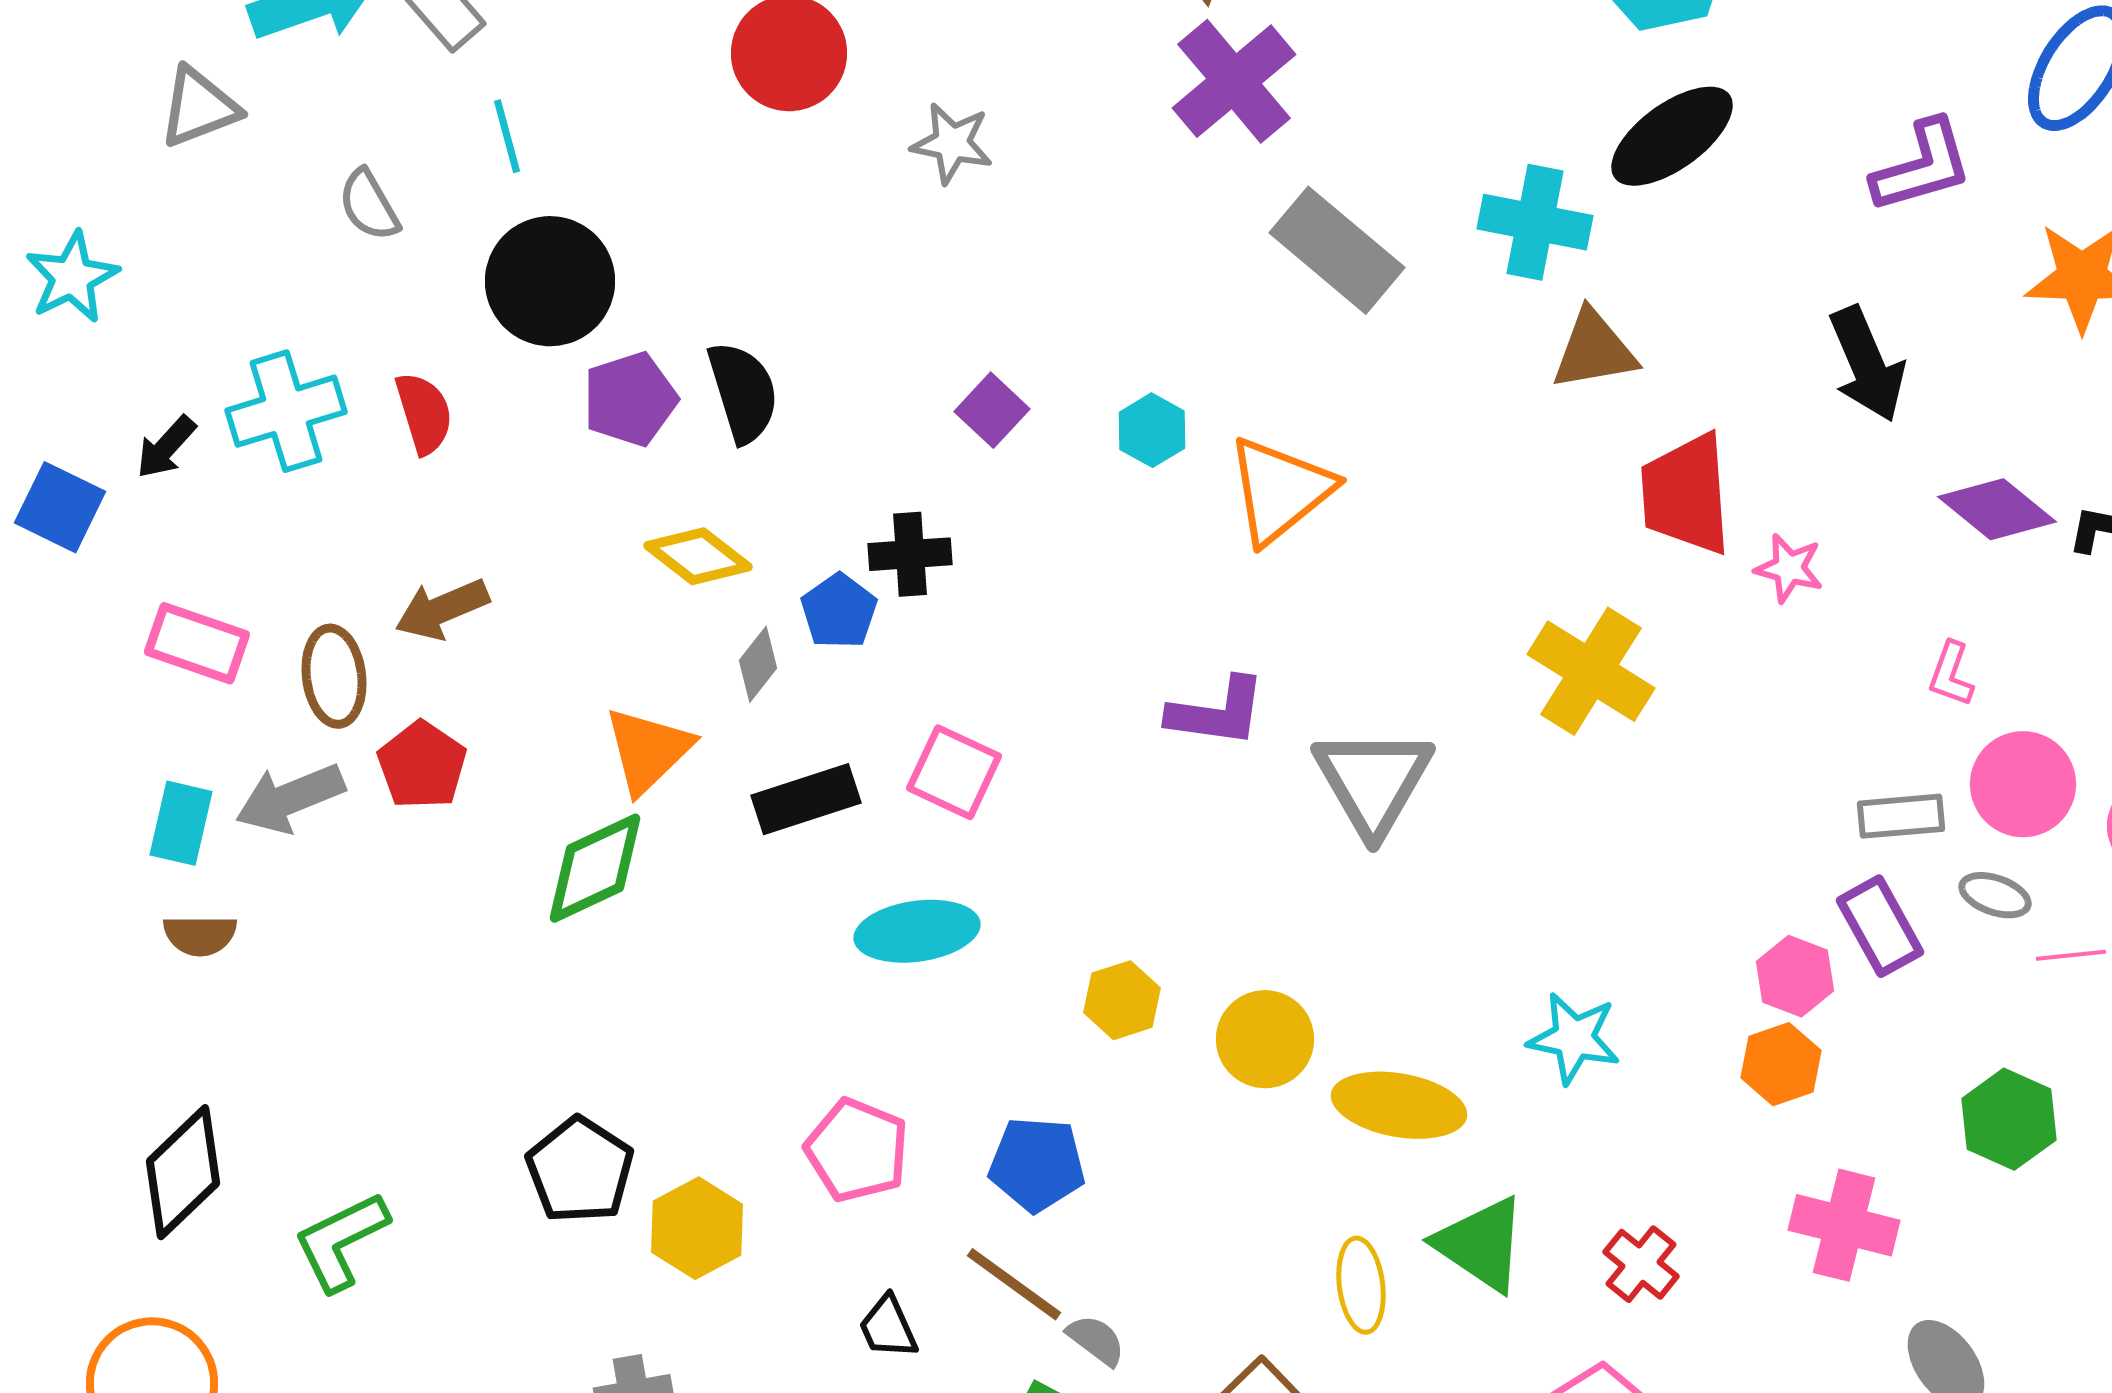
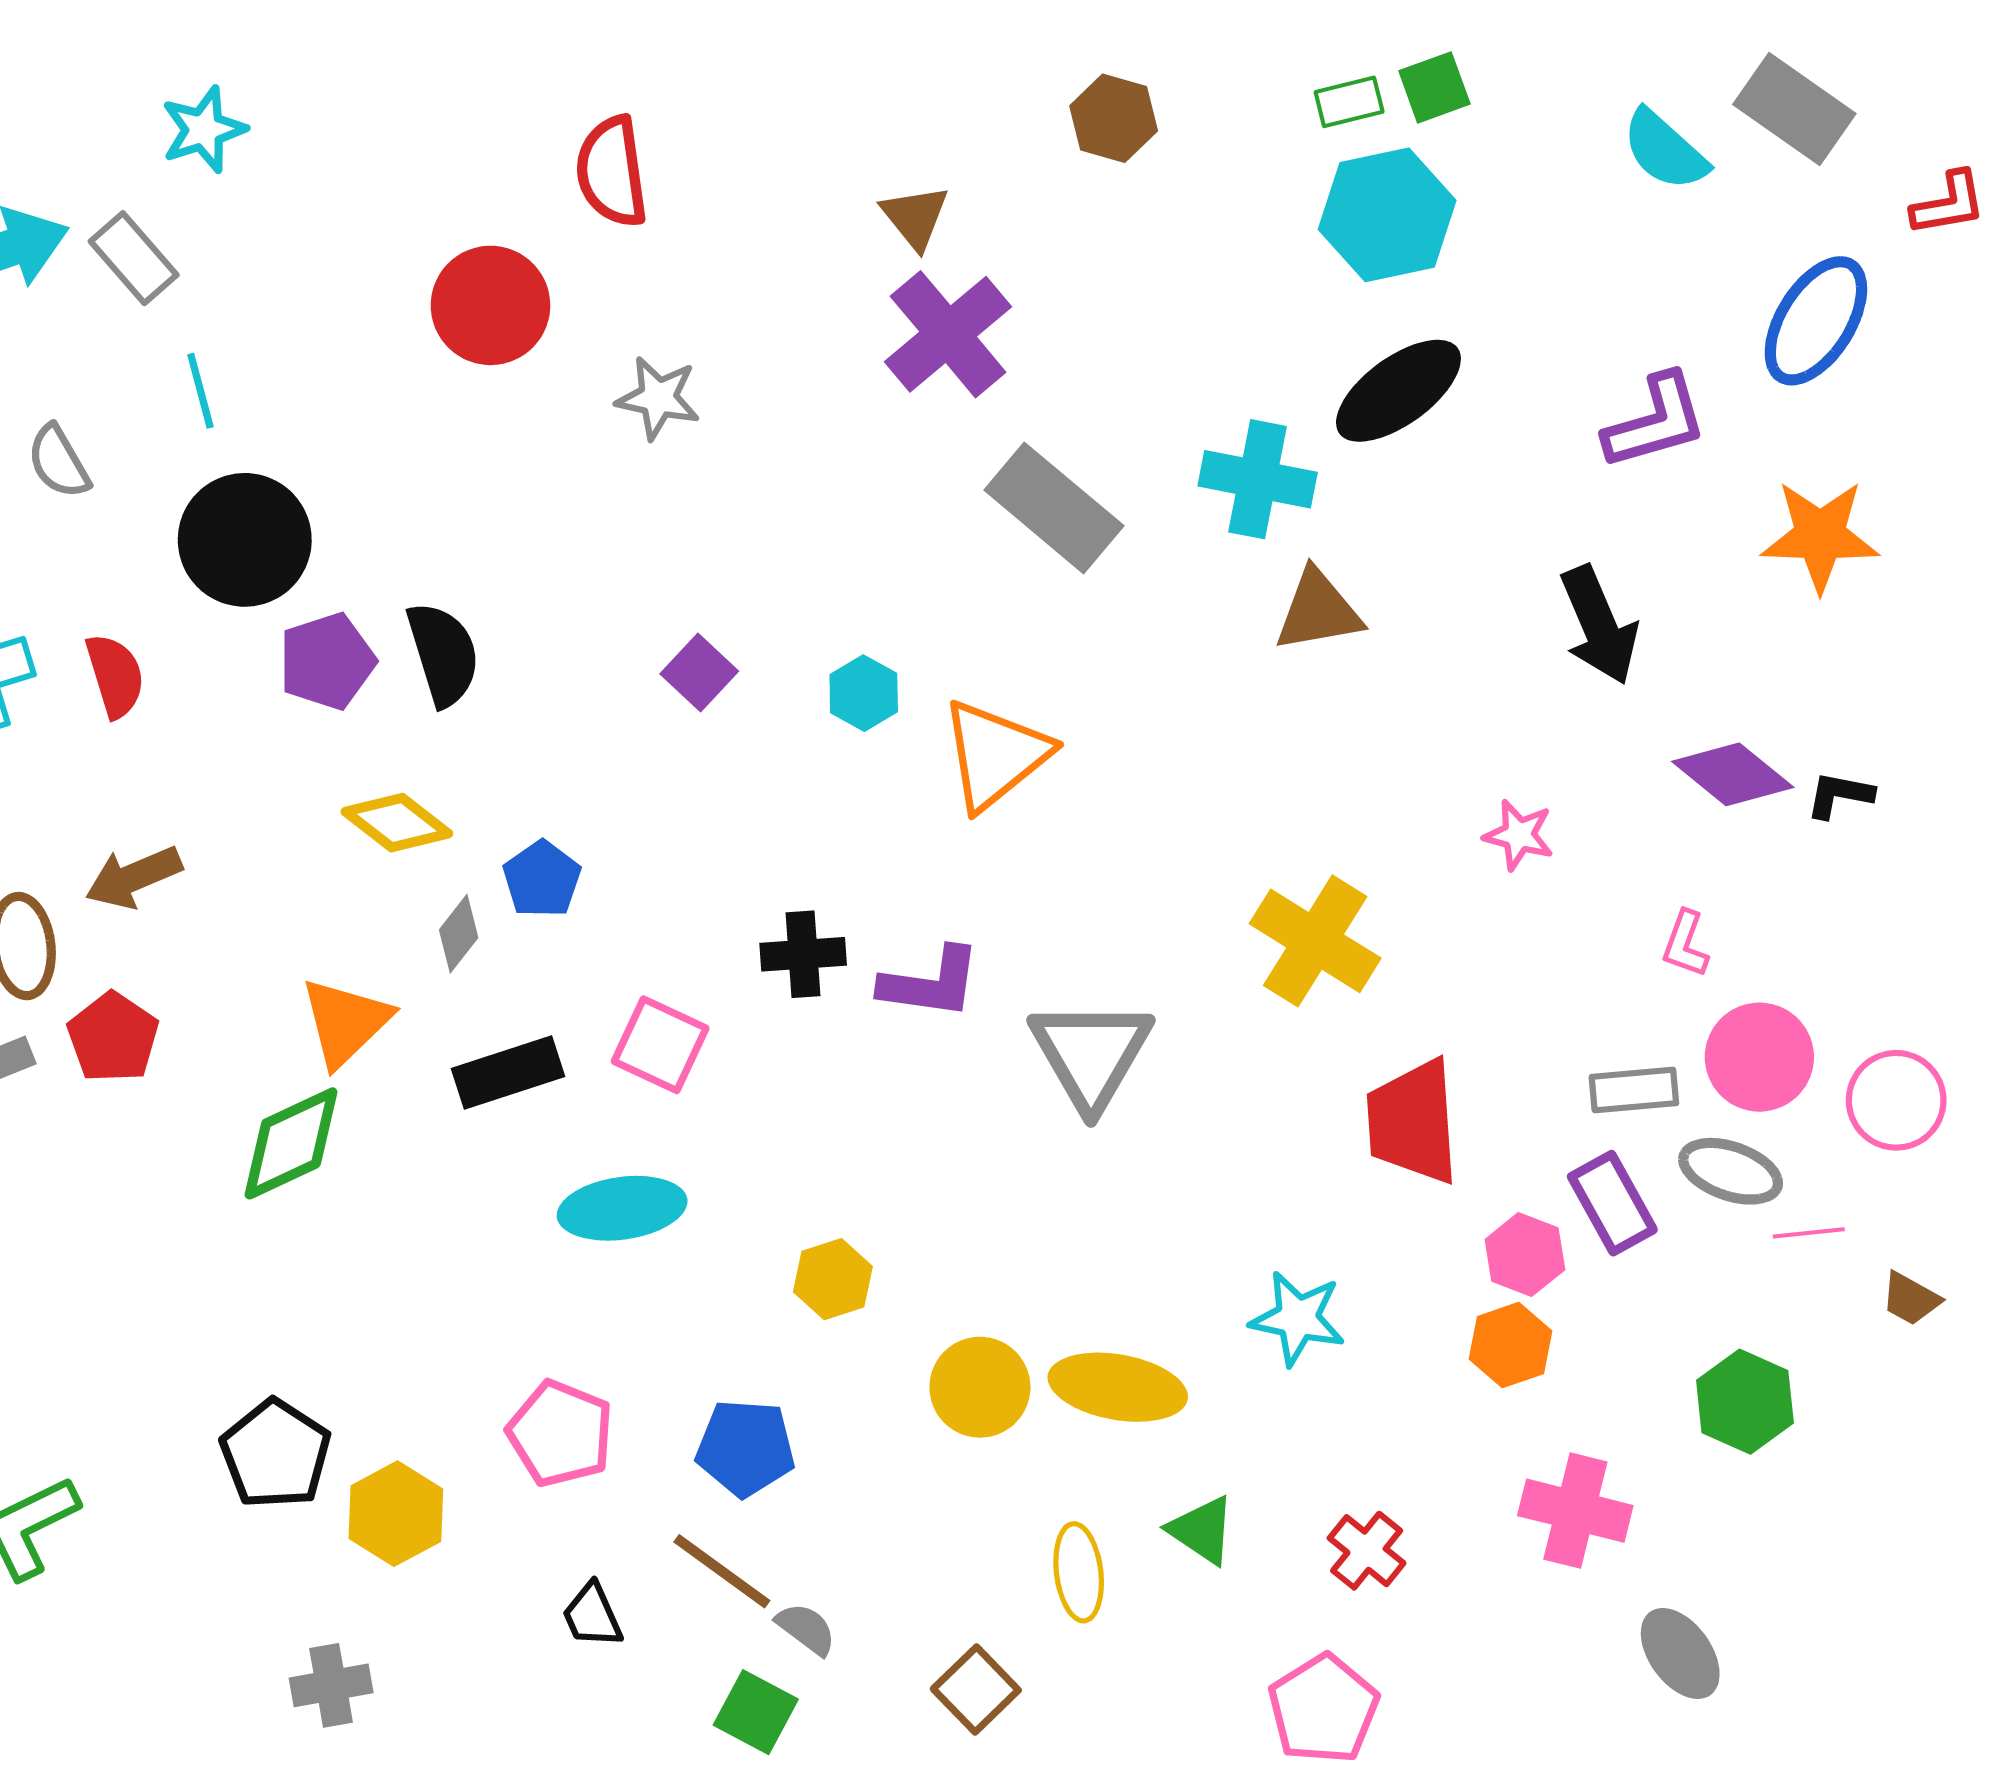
red trapezoid: (1686, 494) -> (1413, 1122), moved
black cross: (910, 554) -> (803, 954), moved
gray ellipse: (1995, 895) -> (1731, 1171), size x1.4
yellow circle: (1265, 1039) -> (980, 1387), moved
green triangle: (1481, 1244) -> (1202, 1530), size x0.7

